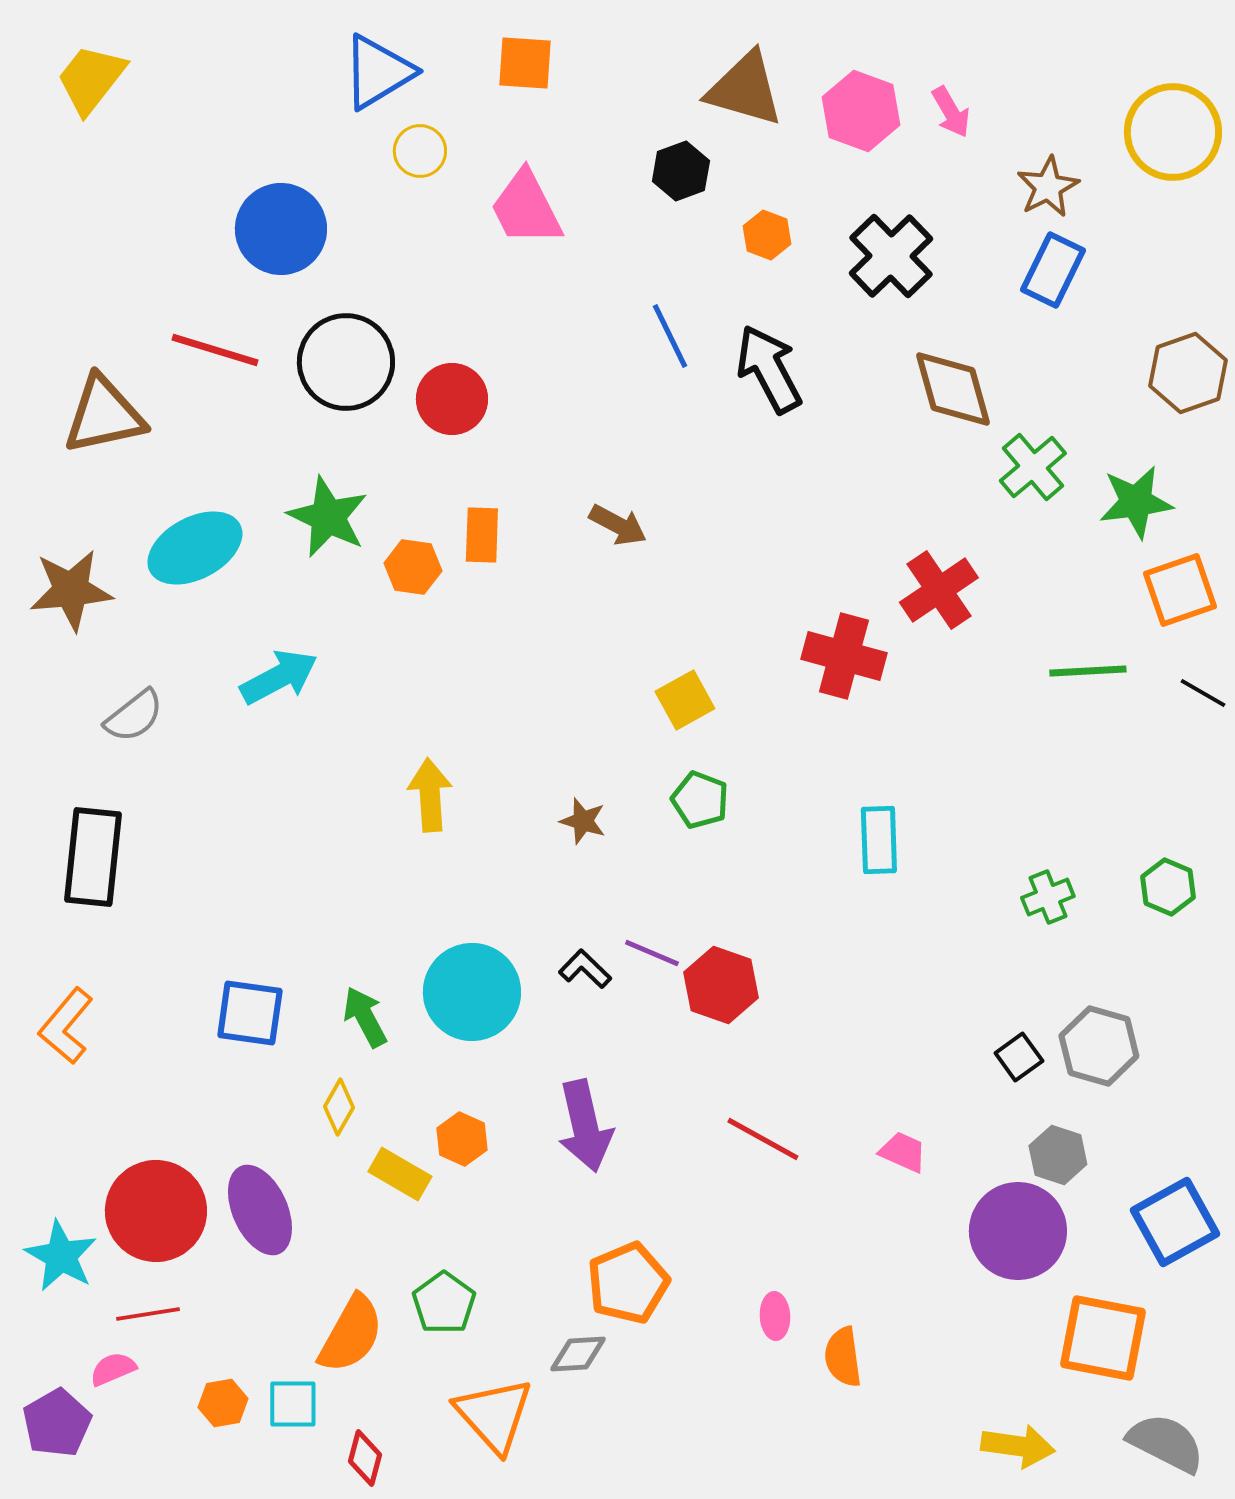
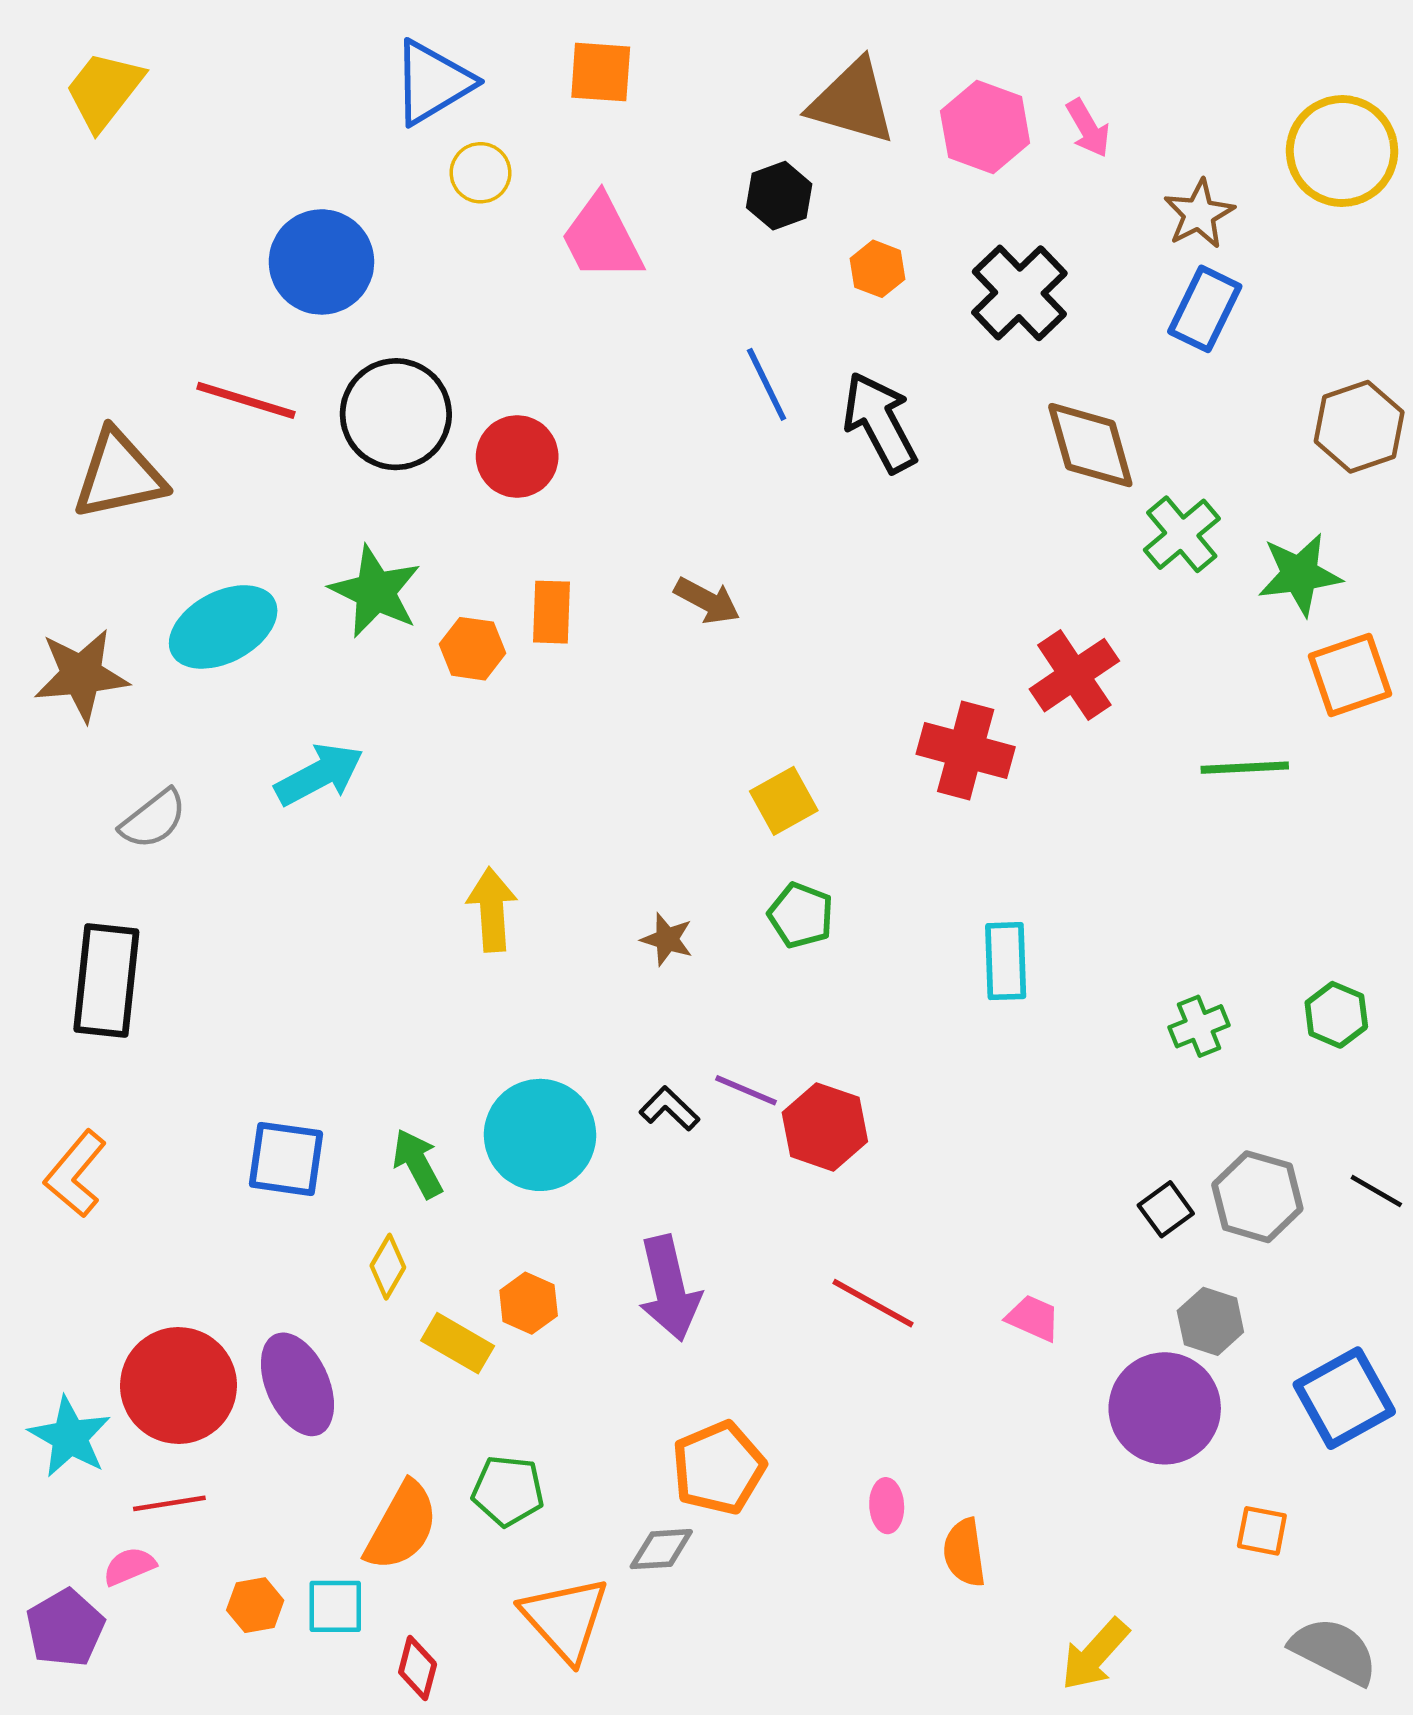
black line: (1203, 693) -> (1376, 1191), moved
green pentagon: (444, 1303) -> (508, 1491), turned -30
orange square: (1103, 1338) -> (1262, 1531), size x0.5
yellow arrow: (1018, 1446) -> (1095, 1654), moved, turned 124

